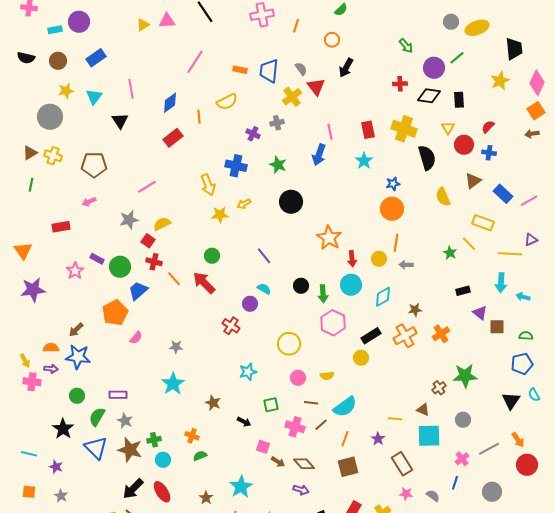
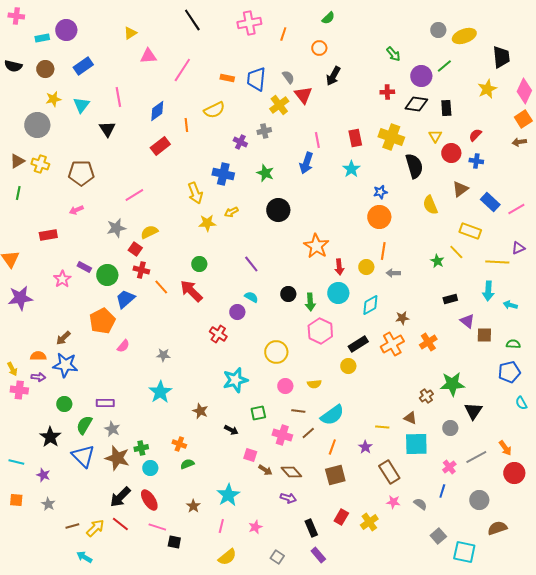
pink triangle: (167, 21) -> (148, 56), moved
cyan star: (248, 372) -> (235, 380), size x1.4
black triangle: (511, 401) -> (473, 411), moved

